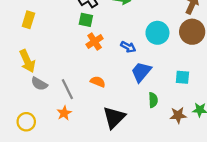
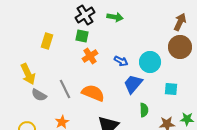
yellow rectangle: (28, 20) -> (47, 41), moved
cyan circle: (157, 33) -> (150, 62), moved
orange semicircle: (98, 82) -> (93, 93), size x1.6
gray line: (67, 89) -> (65, 89), moved

